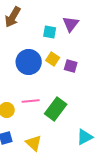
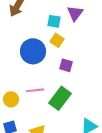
yellow square: (53, 59) -> (57, 40), moved
purple square: (71, 66) -> (66, 65), moved

